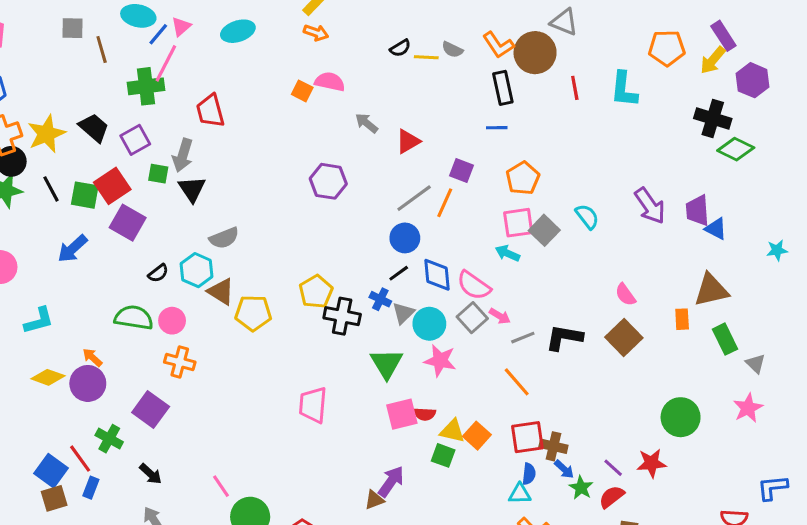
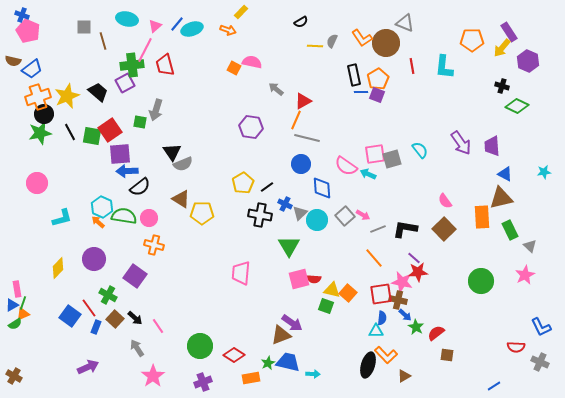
orange arrow: (316, 33) -> (228, 30), moved
blue line: (158, 34) -> (177, 24), moved
black semicircle: (400, 48) -> (301, 22), moved
gray semicircle: (452, 50) -> (332, 41), turned 88
black rectangle: (503, 88) -> (354, 75), moved
red trapezoid: (210, 111) -> (165, 65), moved
black cross: (713, 118) -> (502, 86), size x0.6
purple square: (135, 140) -> (125, 83), moved
purple square: (462, 171) -> (377, 95), moved
orange pentagon: (523, 178) -> (378, 79), moved
black triangle: (192, 189) -> (172, 152), moved
gray line: (414, 198) -> (307, 138), turned 50
orange line: (445, 203) -> (296, 120), moved
purple square: (128, 223) -> (120, 154), turned -35
blue triangle: (716, 229) -> (505, 174), moved
gray square: (544, 230) -> (392, 159), turned 30
blue arrow: (72, 249) -> (127, 171), moved, turned 40
cyan hexagon: (197, 270) -> (102, 207), moved
black semicircle: (158, 273) -> (140, 187), size x1.5
black line: (399, 273) -> (267, 187), moved
pink semicircle: (474, 285) -> (346, 166), moved
yellow pentagon: (316, 292) -> (243, 183), moved
orange rectangle: (682, 319) -> (482, 217), size x1.6
orange arrow: (92, 357) -> (98, 222), moved
pink star: (440, 360) -> (402, 282), moved
yellow diamond: (48, 377) -> (58, 268), moved, turned -65
red star: (651, 463) -> (418, 272), moved
purple line: (613, 468) -> (414, 258), moved
purple arrow: (391, 482) -> (292, 323), turned 90
pink line: (221, 486) -> (158, 326), moved
blue L-shape: (772, 488) -> (541, 327), turned -110
brown square: (54, 498) -> (115, 319), moved, turned -30
brown triangle: (374, 500) -> (281, 335), size x1.5

